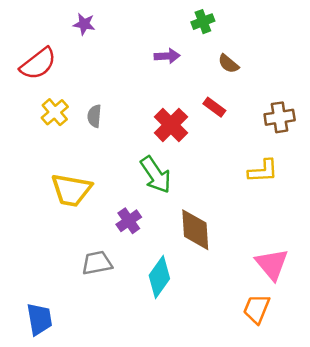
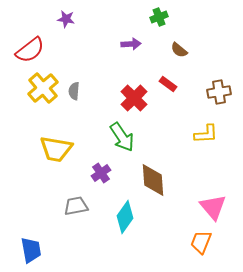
yellow cross: (55, 112) -> (43, 88), size x1.4

